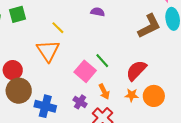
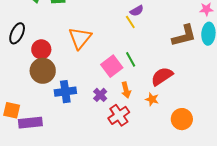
purple semicircle: (98, 12) -> (137, 11), turned 128
yellow line: (58, 28) -> (130, 22), moved
orange circle: (154, 96) -> (182, 119), moved
blue cross: (45, 106) -> (65, 92), turned -35

